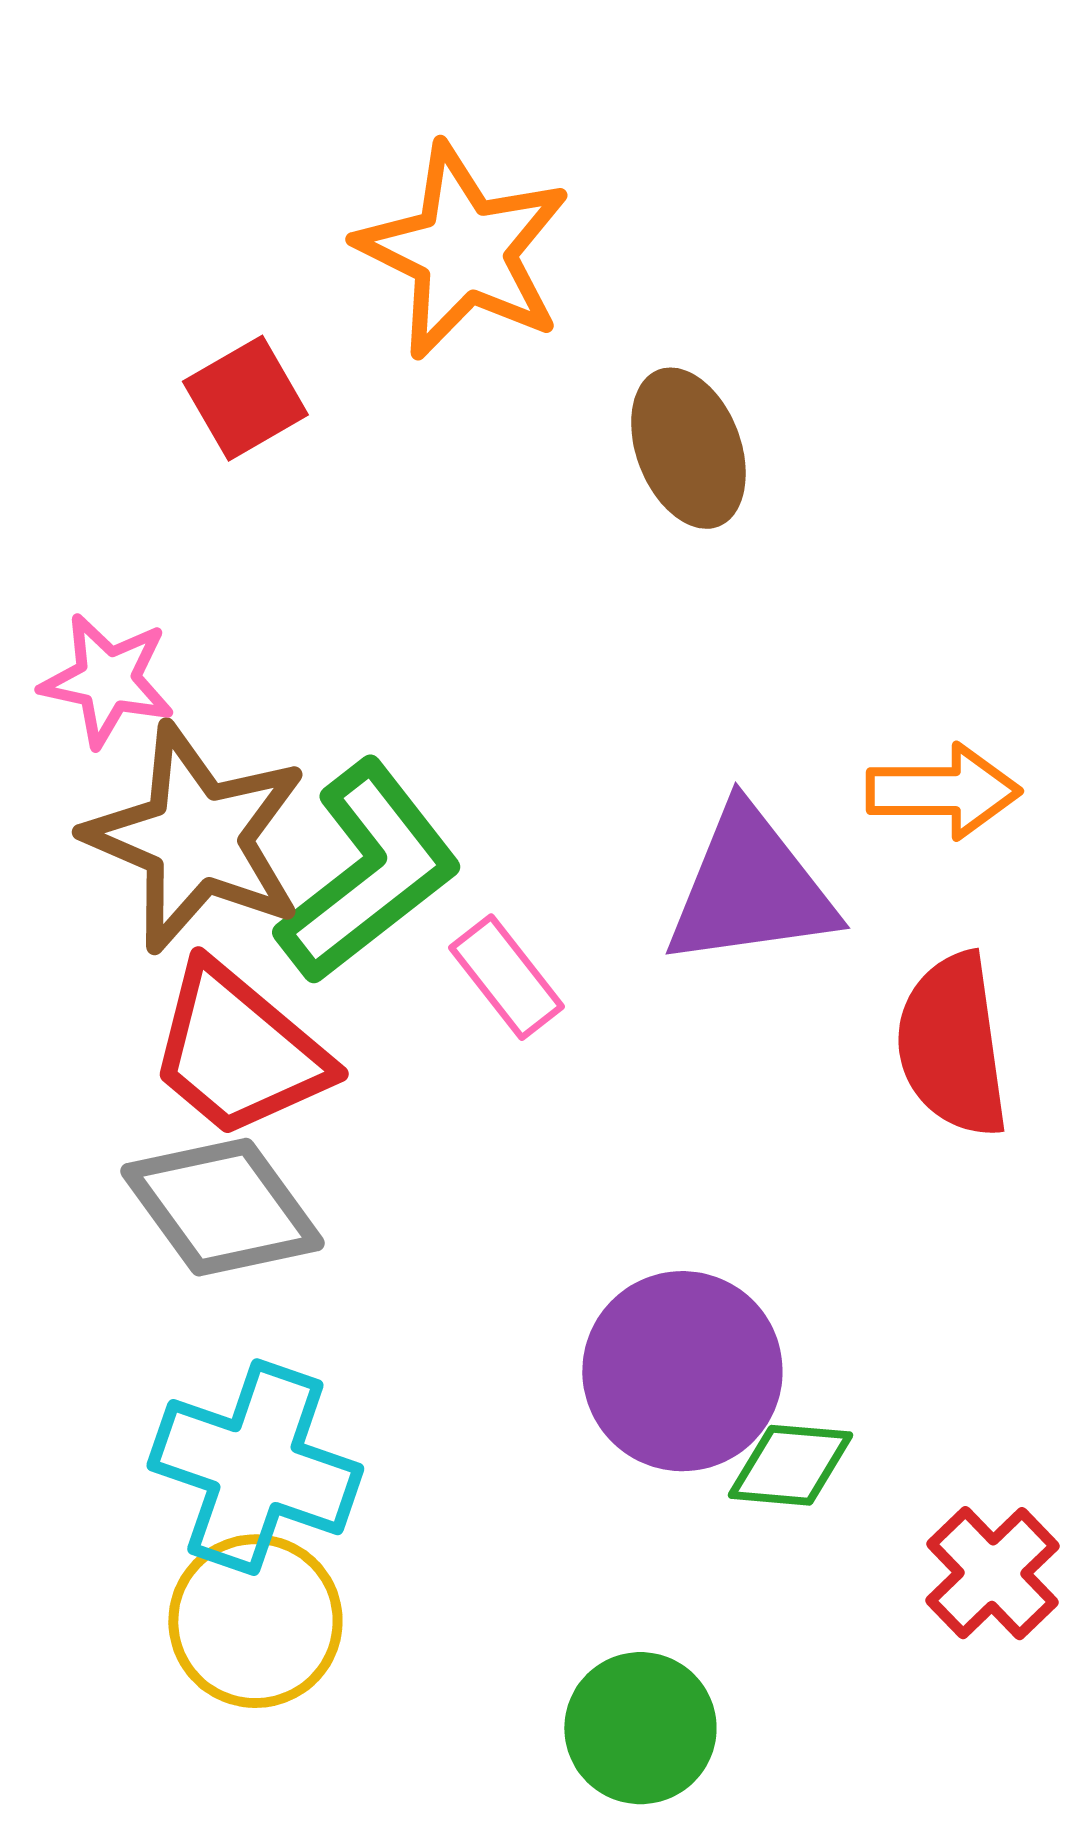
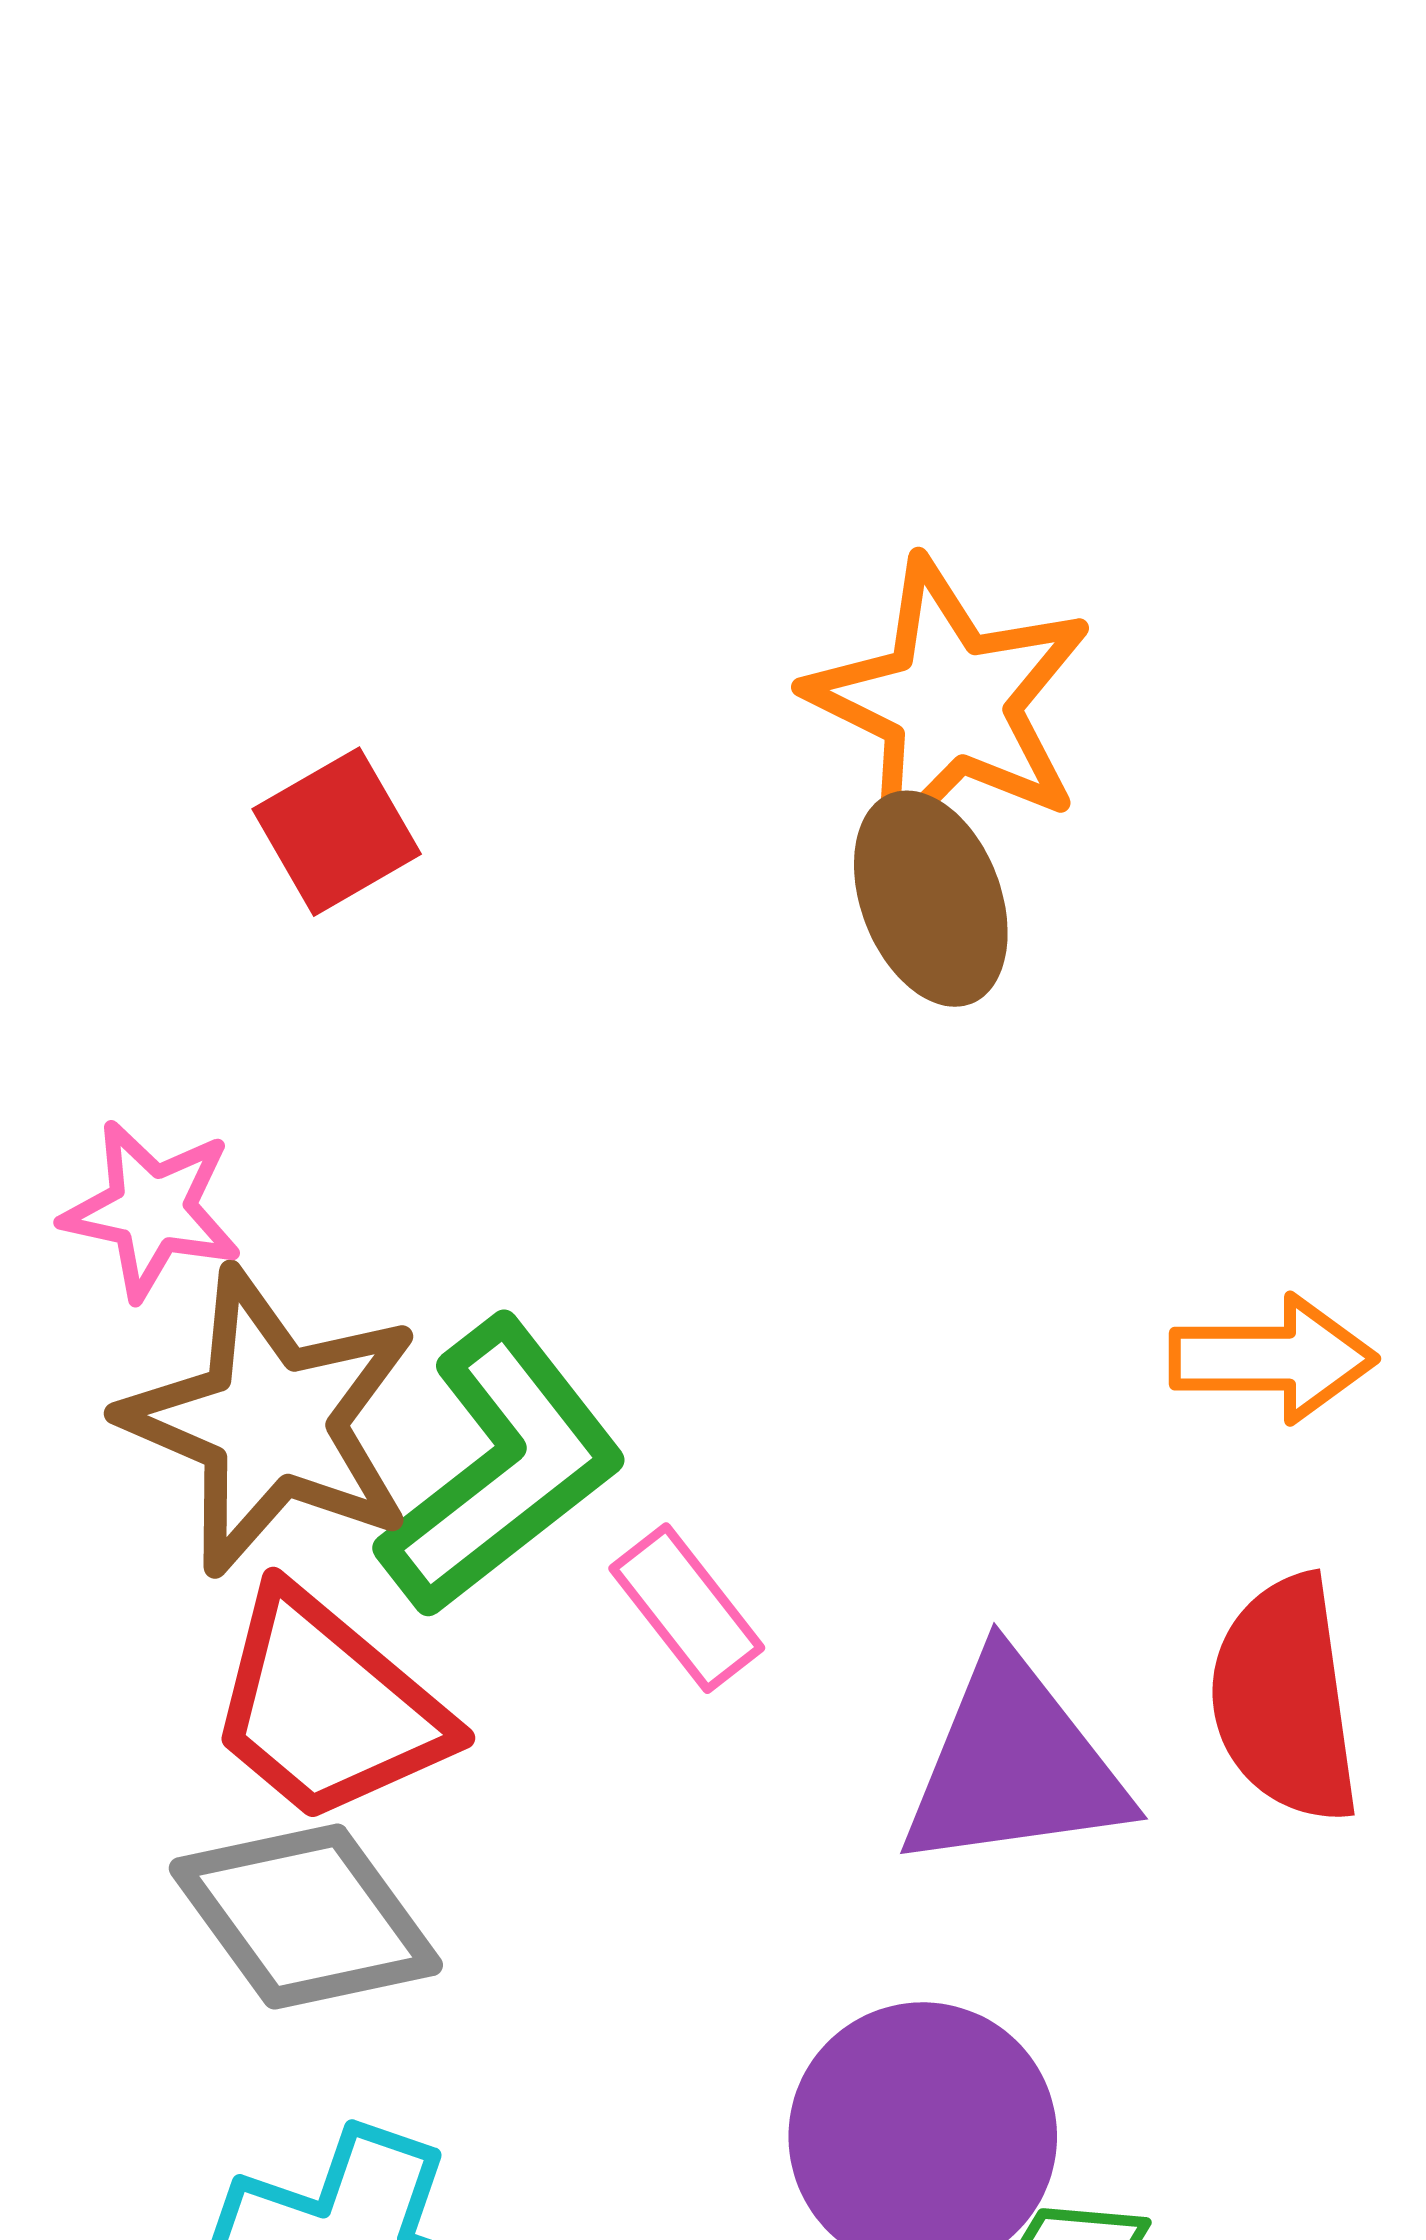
orange star: (463, 251) -> (950, 703), moved
purple triangle: (750, 888) -> (1014, 1765), moved

